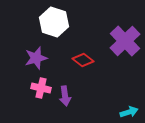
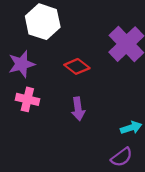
purple arrow: (65, 96) -> (78, 109), moved

